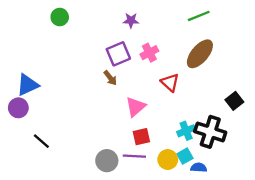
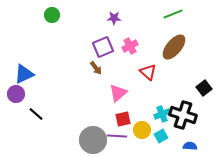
black line: (41, 141) -> (36, 114), moved
yellow circle: (168, 160) -> (142, 130), moved
gray circle: (107, 161) -> (93, 140), size x1.4
blue semicircle: (199, 168) -> (190, 146), moved

